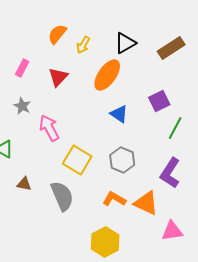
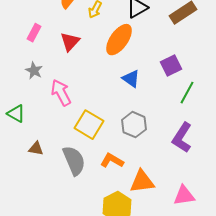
orange L-shape: (114, 199) -> (112, 161), moved
orange triangle: (146, 203) -> (142, 182), moved, turned -32

